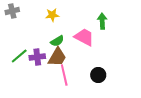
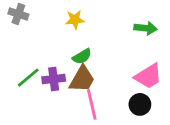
gray cross: (12, 11) -> (18, 14), turned 32
green arrow: (102, 21) -> (146, 28), turned 98
pink trapezoid: (84, 37) -> (148, 76), moved, turned 120

